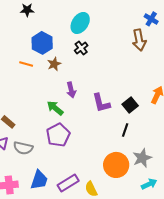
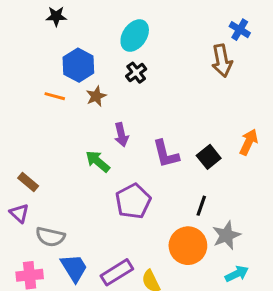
black line: (125, 130) -> (201, 206), moved
purple pentagon: (58, 135) -> (133, 201), moved
gray semicircle: (23, 148) -> (50, 237), moved
blue trapezoid: (39, 180) -> (74, 268), turned -50

